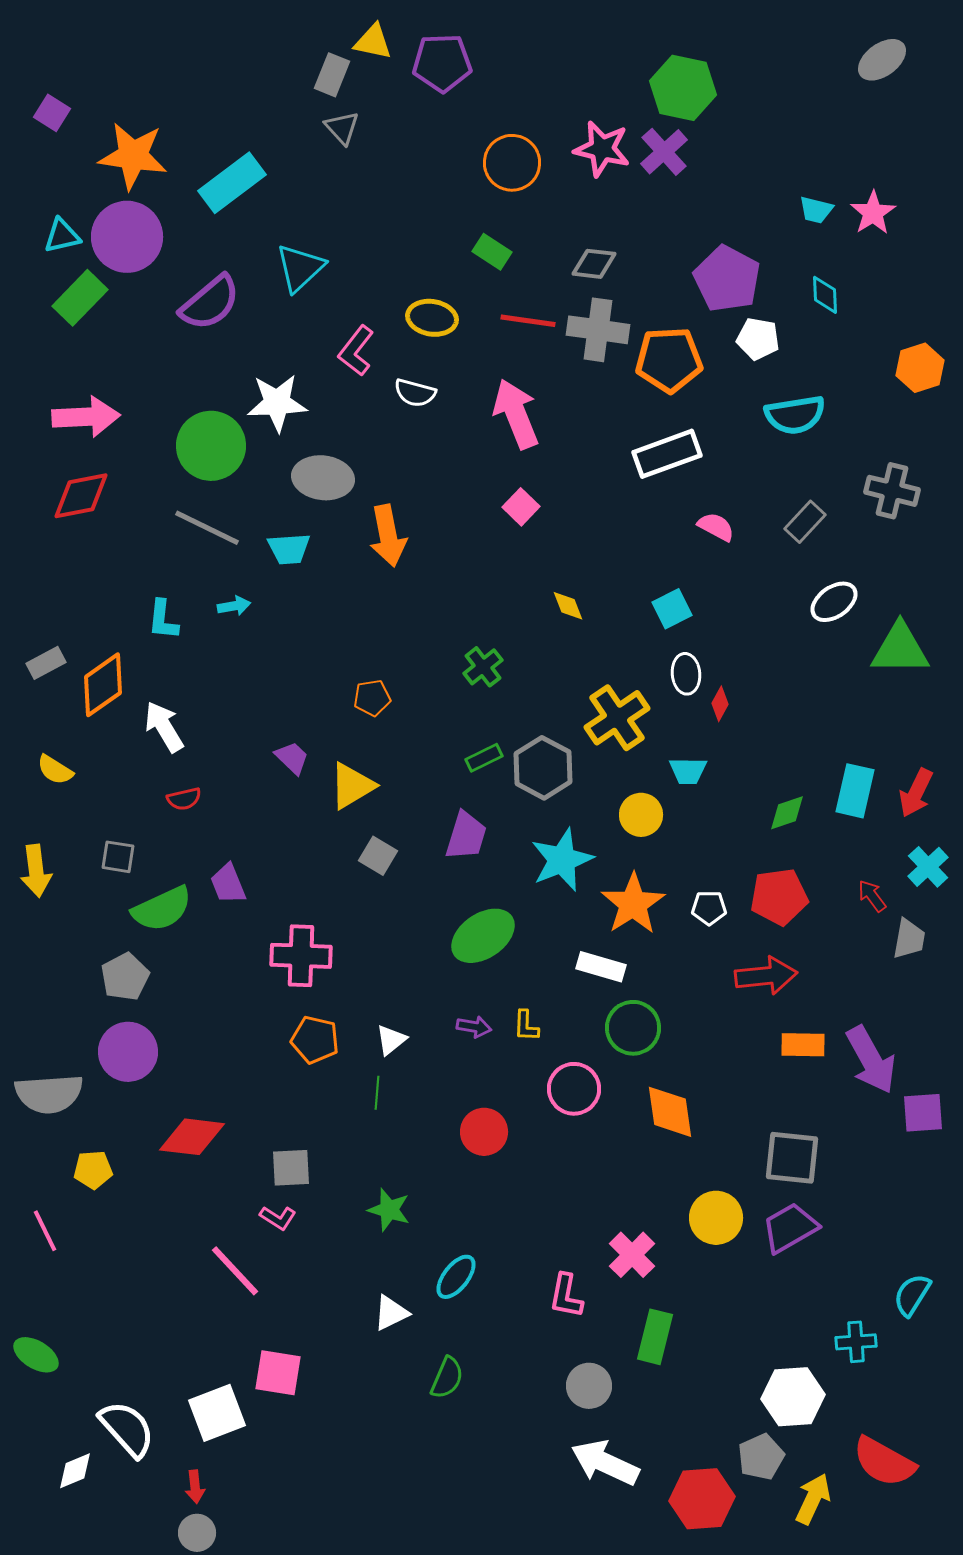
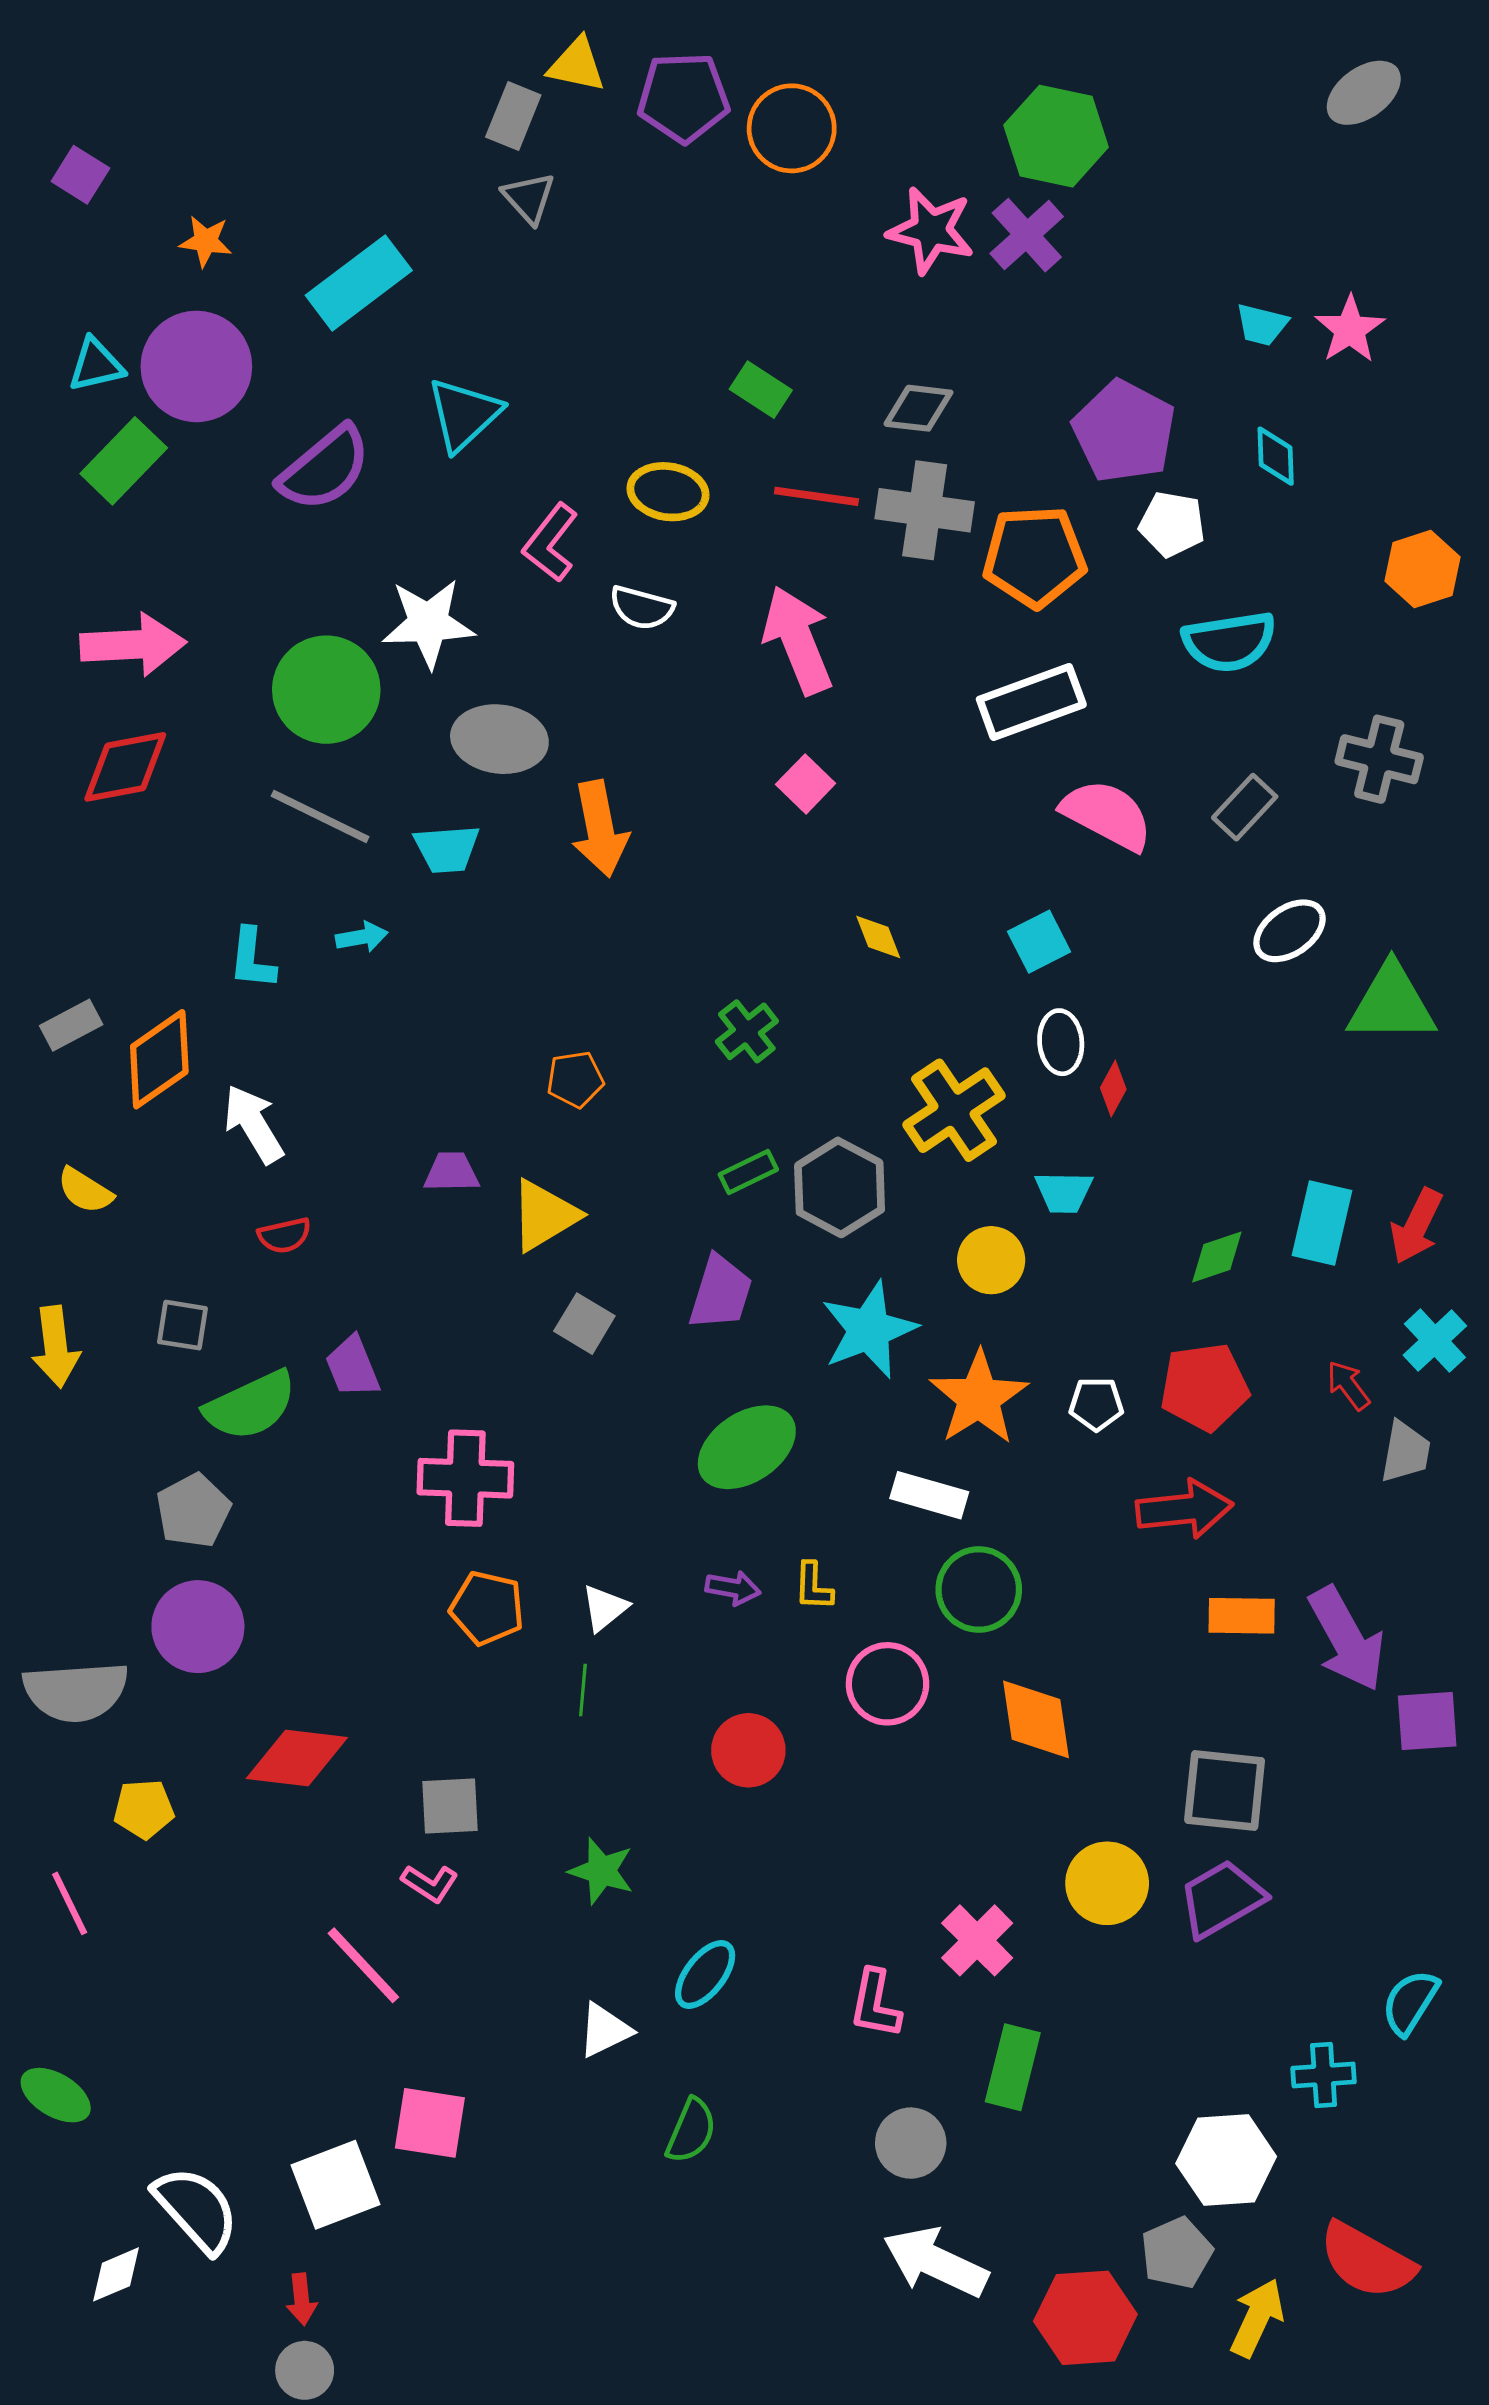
orange star: (133, 156) -> (206, 241), size x0.5
orange circle: (512, 163) -> (792, 128), moved
pink semicircle: (716, 527) -> (1107, 815), size x1.6
purple trapezoid: (292, 758) -> (451, 1172), turned -45

